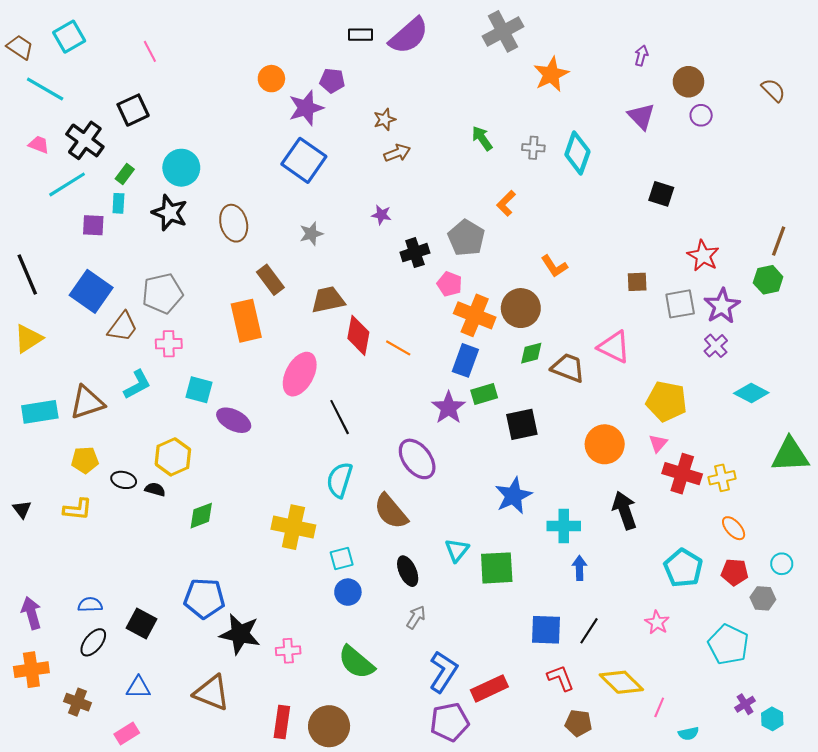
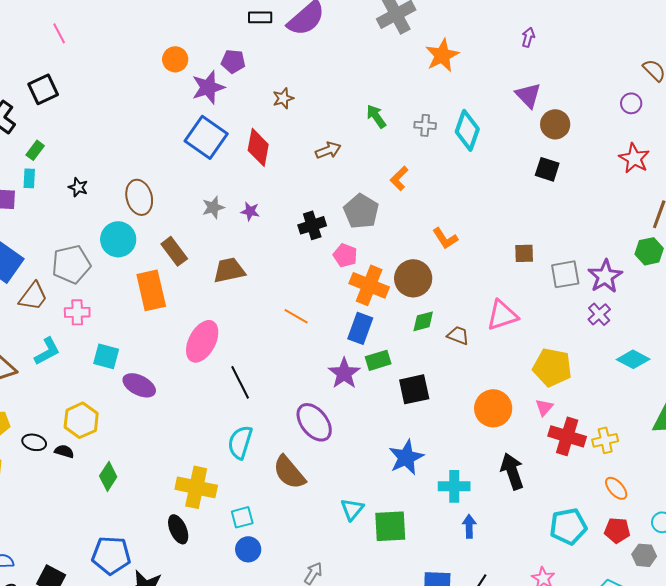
brown circle: (688, 82) -> (555, 124), moved
purple circle: (701, 115) -> (631, 103), moved
brown arrow: (397, 153) -> (328, 150), moved
cyan circle: (181, 168) -> (118, 239), moved
black star: (170, 213) -> (78, 187), size x0.6
purple star: (381, 215) -> (250, 211), moved
red star: (703, 256) -> (634, 158), moved
red diamond: (358, 335) -> (258, 147), moved
pink triangle: (614, 347) -> (502, 315), turned -44
brown trapezoid: (568, 368) -> (458, 335), size x0.7
green diamond: (201, 516) -> (108, 476), turned -36
cyan pentagon: (683, 568) -> (568, 526), turned 30
black ellipse: (408, 571) -> (178, 529), moved

